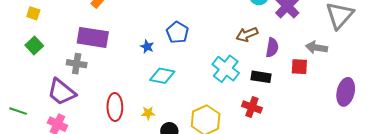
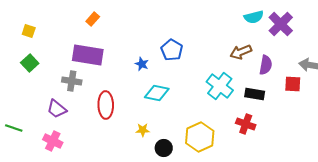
purple trapezoid: (61, 92) -> (57, 109), size x0.7
red ellipse: (115, 107) -> (106, 105), moved

